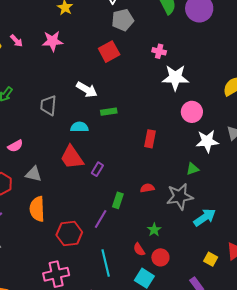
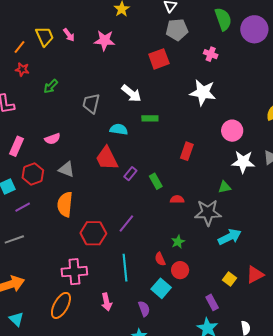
pink cross: (159, 51) -> (211, 54), moved
white star: (175, 78) -> (203, 92), moved
green rectangle: (118, 200) -> (156, 181), moved, turned -56

